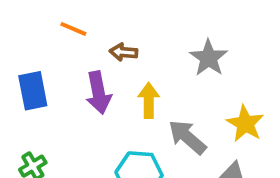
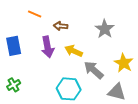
yellow arrow: (149, 100) -> (74, 51), turned -66

